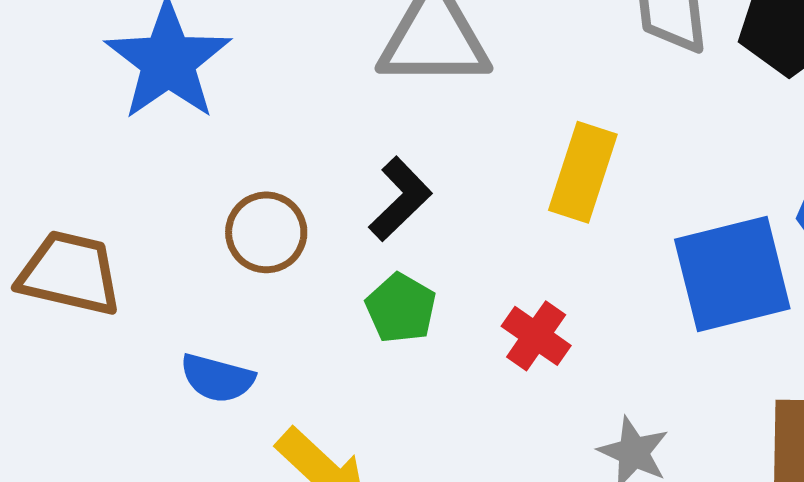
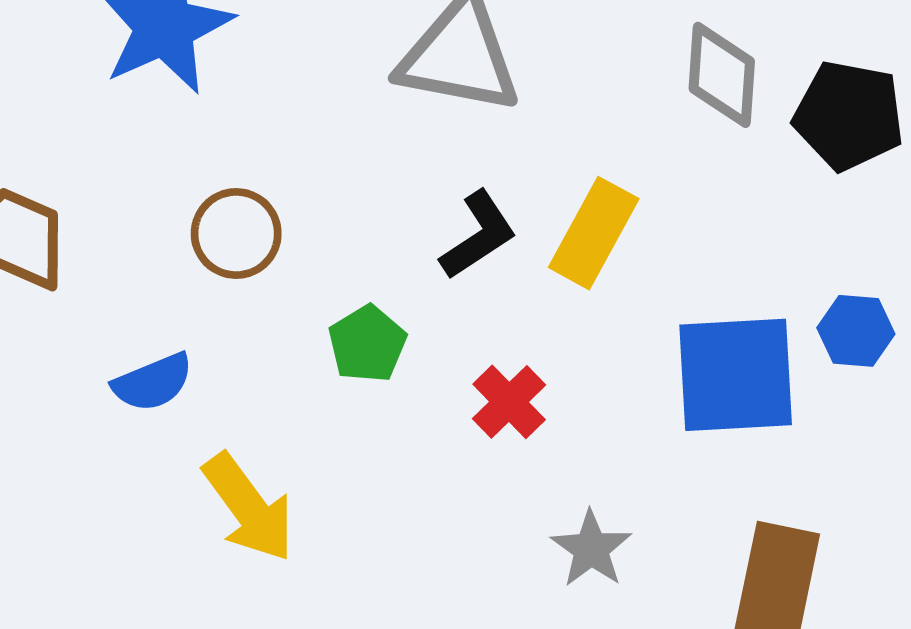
black L-shape: (400, 199) -> (478, 235), moved
blue semicircle: (217, 378) -> (153, 382), turned -48

